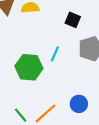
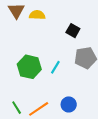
cyan line: (55, 54) -> (55, 67), moved

